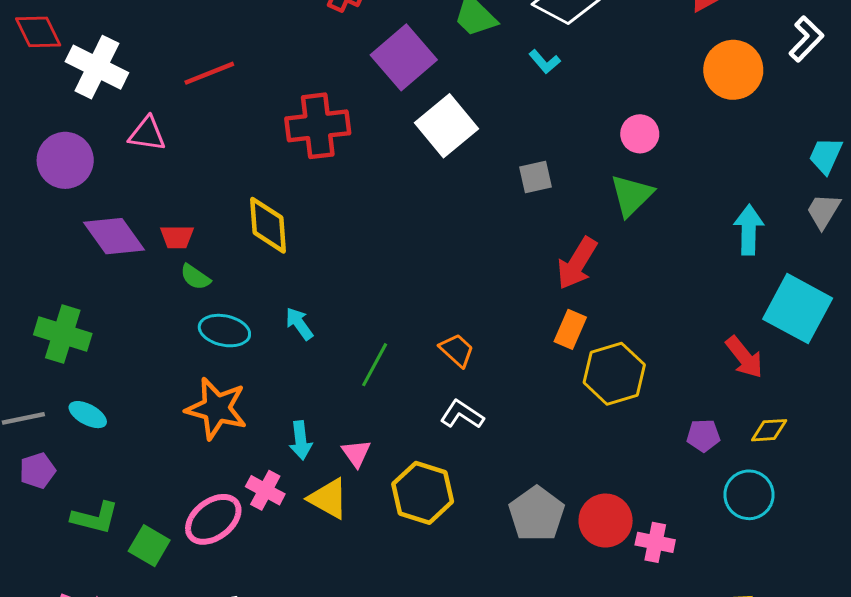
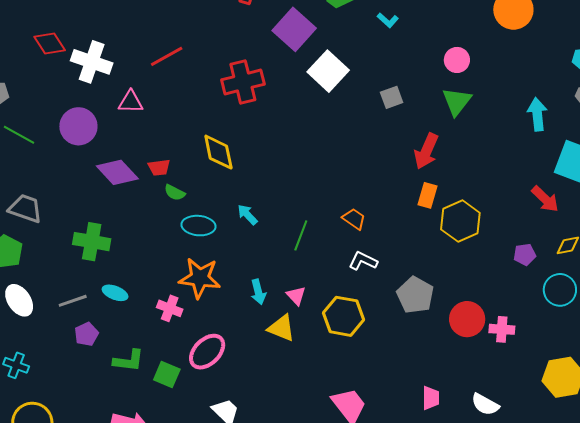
pink cross: (265, 490) -> (170, 308), moved
gray pentagon: (537, 514) -> (415, 295), moved

